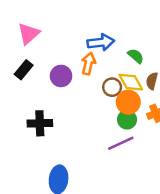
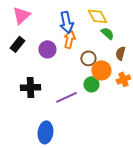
blue arrow: (101, 42) -> (66, 22), moved, turned 85
yellow diamond: (131, 82) -> (97, 16), moved
green circle: (127, 120) -> (91, 84), moved
purple line: (121, 143) -> (66, 97), moved

